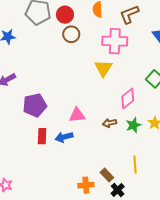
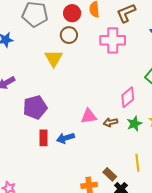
red circle: (65, 15) -> (72, 13), moved
yellow triangle: (103, 68) -> (54, 58), moved
pink triangle: (77, 115) -> (89, 116), moved

